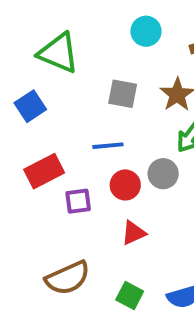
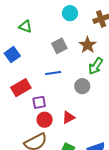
green triangle: (58, 53) -> (25, 26), size x0.6
gray square: (123, 94) -> (59, 46), turned -35
red circle: (125, 185) -> (45, 120), moved

